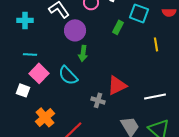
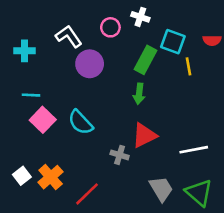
green rectangle: (118, 27) -> (146, 60), size x1.5
yellow line: (156, 44) -> (189, 66), moved
green arrow: (83, 53) -> (139, 94), moved
white square: (23, 90) -> (22, 176), moved, turned 32

